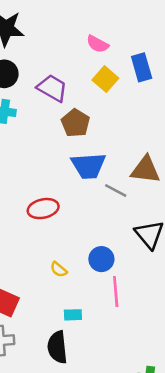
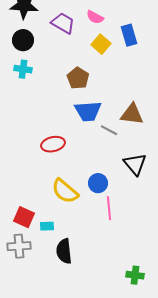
purple trapezoid: (52, 88) -> (63, 23), moved
yellow semicircle: (59, 269) -> (65, 191), size x2.0
cyan rectangle: (73, 315) -> (47, 226), moved

